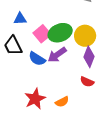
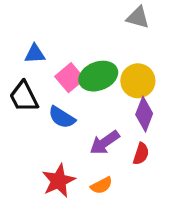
purple arrow: (57, 55) -> (105, 143), moved
red semicircle: (87, 82) -> (141, 154), turned -96

